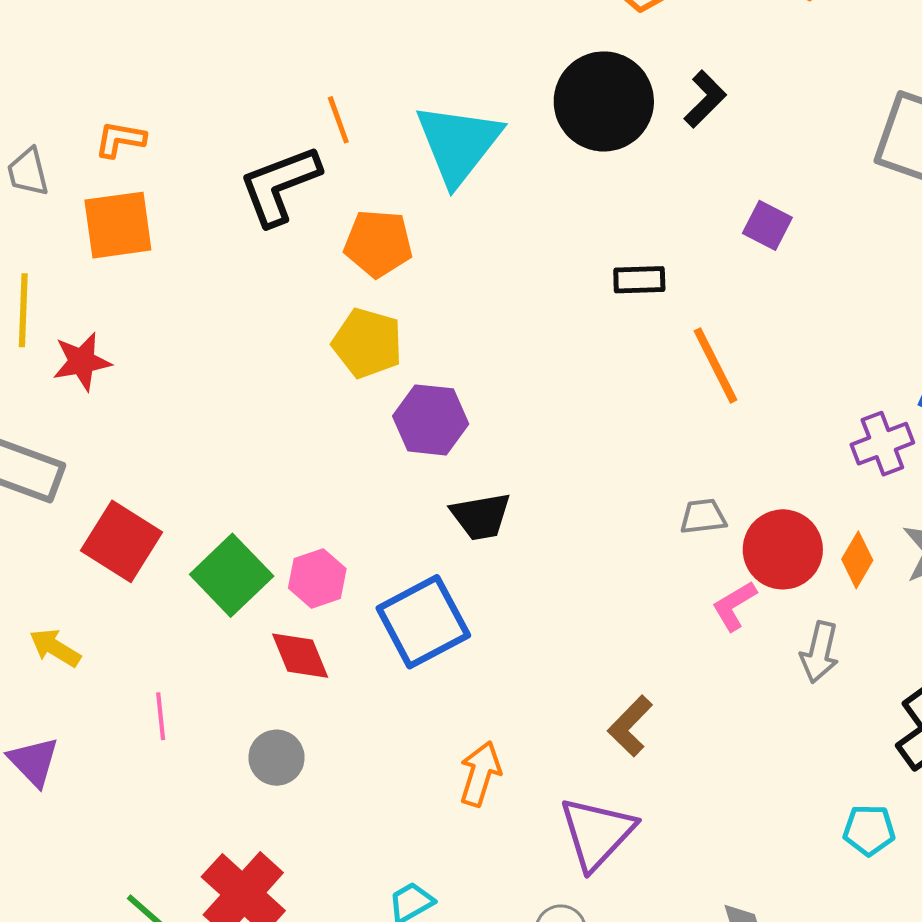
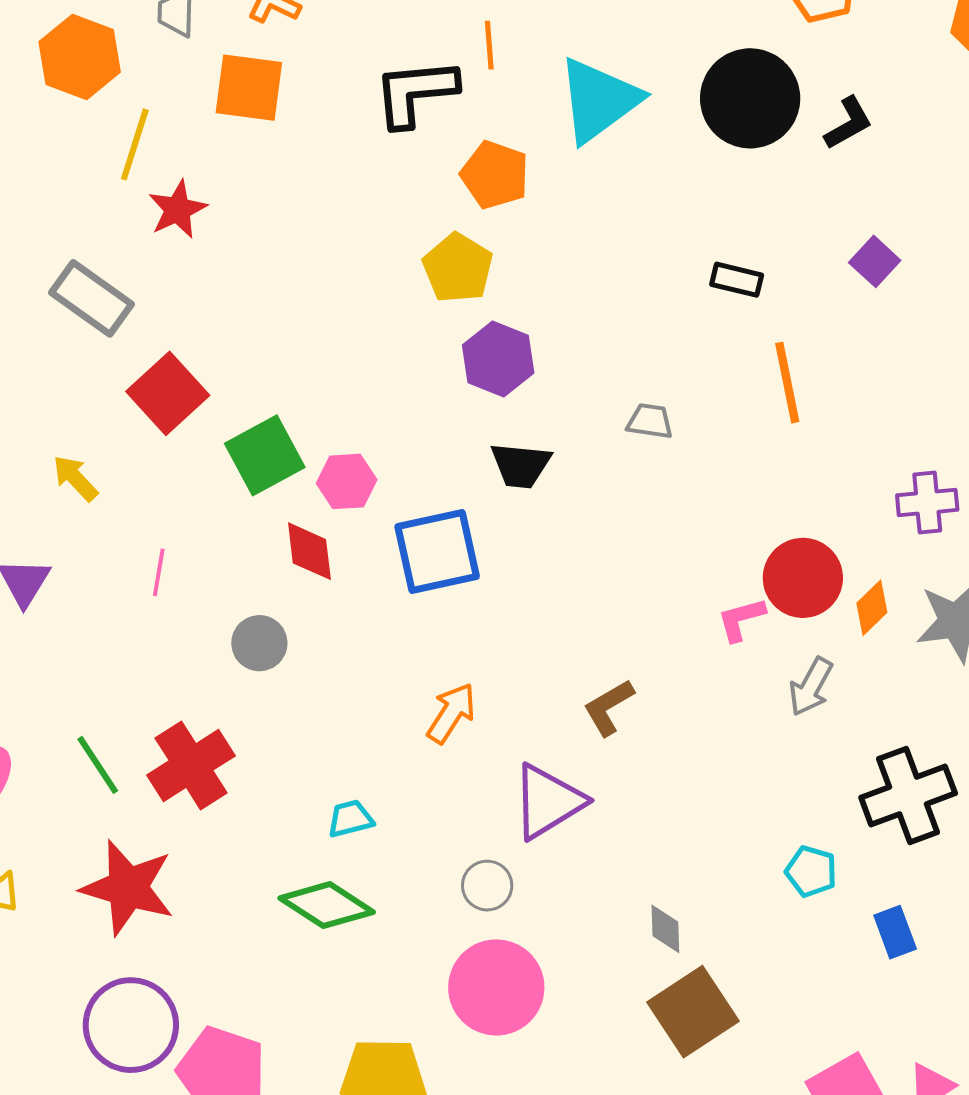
red star: (82, 362) -> (178, 209), turned -30
gray trapezoid: (703, 516) -> (650, 421), moved

